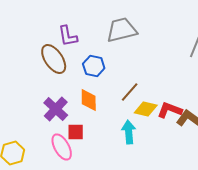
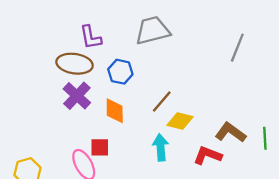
brown ellipse: (54, 59) -> (75, 64), turned -48
purple cross: (56, 109) -> (77, 96), moved
red L-shape: (170, 110) -> (208, 155), moved

